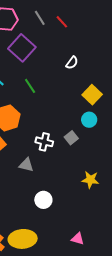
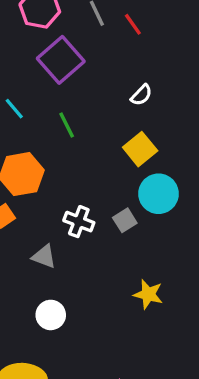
yellow square: (92, 95) -> (140, 149), moved
cyan circle: (89, 120) -> (159, 194), size x1.5
white circle: (43, 200) -> (51, 315), moved

